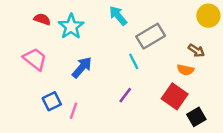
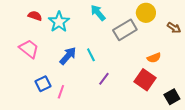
yellow circle: (208, 16) -> (146, 13), moved
brown arrow: (196, 51) -> (174, 28), moved
cyan line: (134, 61) -> (91, 55), moved
orange semicircle: (186, 70) -> (154, 58), turned -32
black square: (196, 117) -> (172, 97), moved

